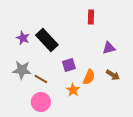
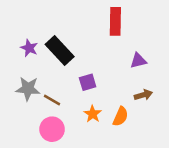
red rectangle: (91, 17) -> (115, 21), size x1.5
brown arrow: (113, 75) -> (143, 95), turned -48
orange semicircle: (89, 77) -> (121, 116), moved

